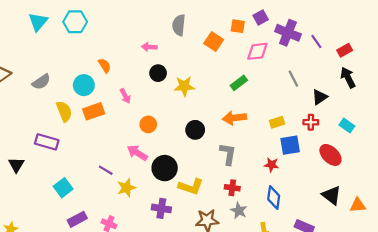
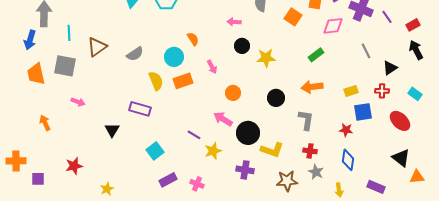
orange triangle: (358, 205) -> (417, 177), moved

